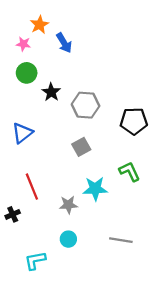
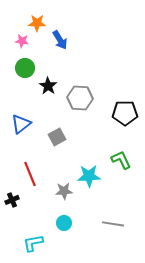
orange star: (39, 25) -> (37, 23), turned 30
gray square: (81, 147) -> (57, 137), moved

